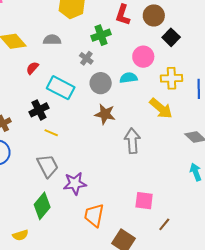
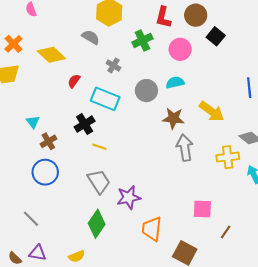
gray semicircle: (52, 40) -> (91, 37), moved, turned 36
pink circle: (143, 57) -> (180, 49), moved
gray cross: (86, 58) -> (113, 65), moved
yellow cross: (172, 78) -> (228, 157), moved
brown star: (105, 114) -> (173, 118), moved

